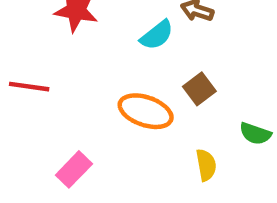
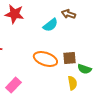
brown square: (199, 89) -> (69, 58), moved, turned 32
green semicircle: (255, 134) -> (84, 69), moved

